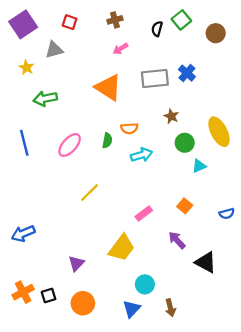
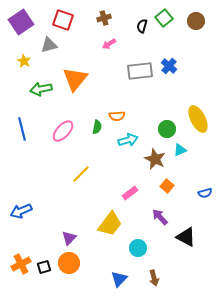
red square: (70, 22) -> (63, 20), size x1.5
brown circle: (216, 33) -> (196, 21), moved
orange triangle: (108, 87) -> (75, 79), moved, turned 36
brown star: (171, 116) -> (155, 159), moved, size x1.5
cyan circle: (145, 284) -> (138, 248), moved
orange circle: (83, 303) -> (69, 263), moved

